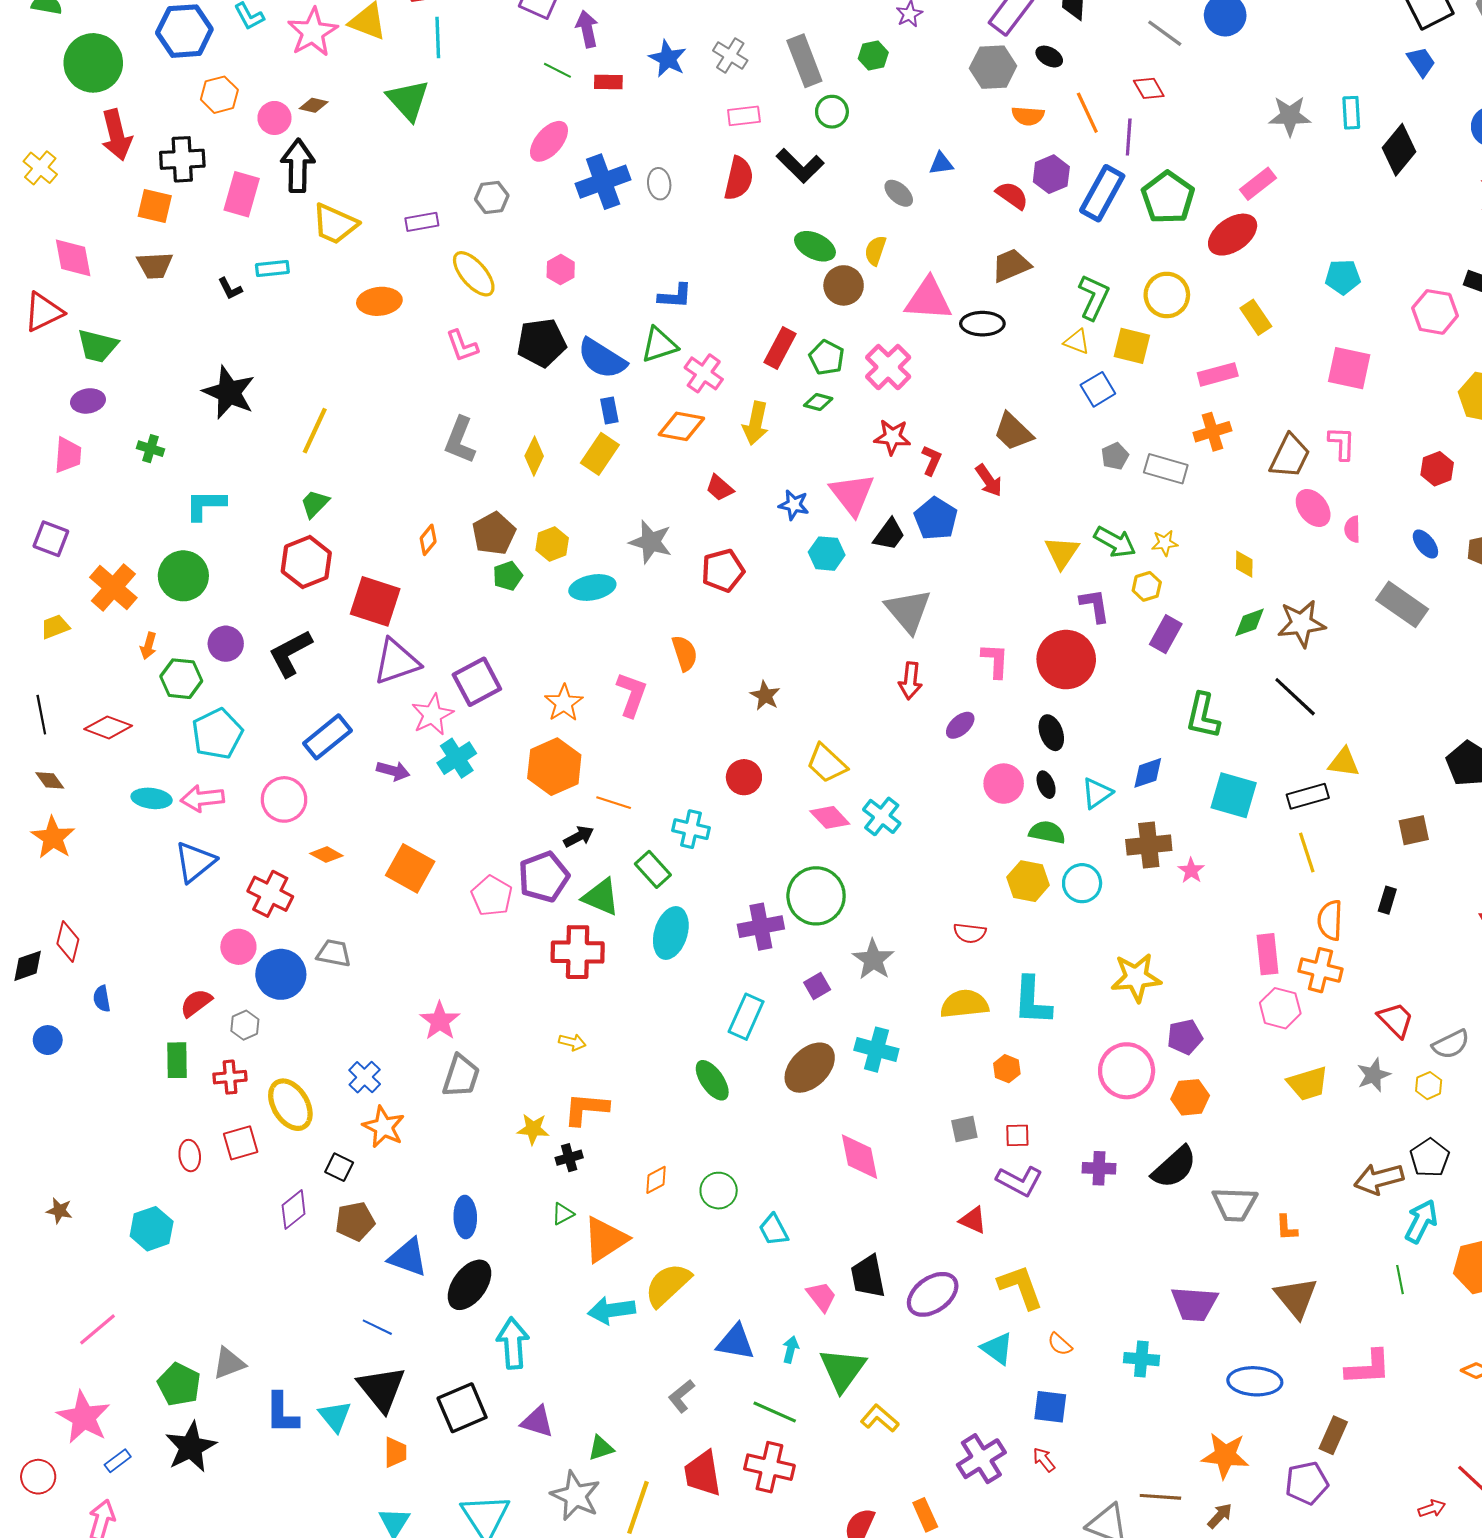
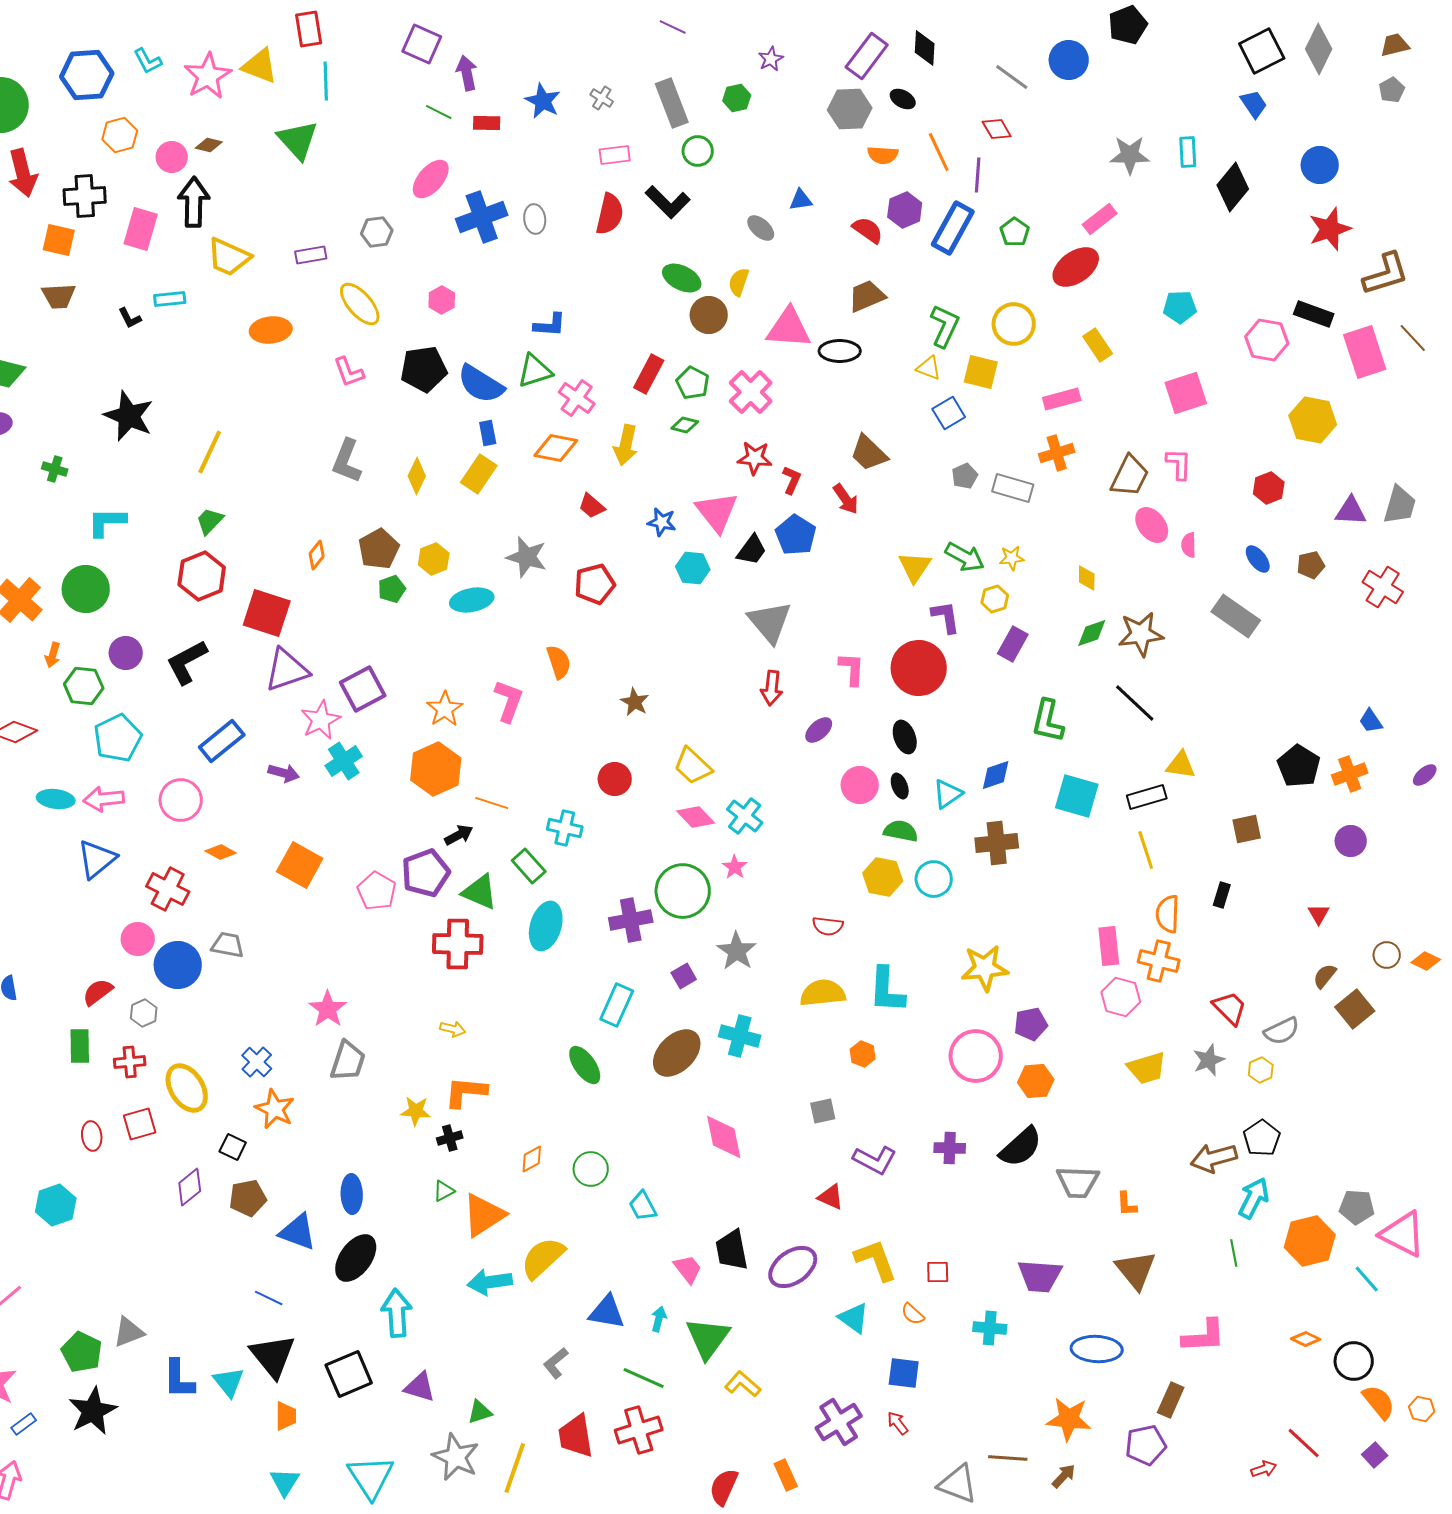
gray cross: (730, 55) -> (602, 98), size x0.7
green pentagon: (1168, 197) -> (1015, 232), size x0.6
pink square: (1349, 368) -> (1186, 393), turned -30
pink star: (1191, 870) -> (735, 867), moved
red square: (1017, 1135) -> (938, 1272), moved
red cross: (769, 1467) -> (639, 1430), turned -30

